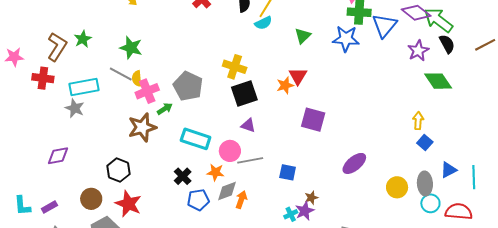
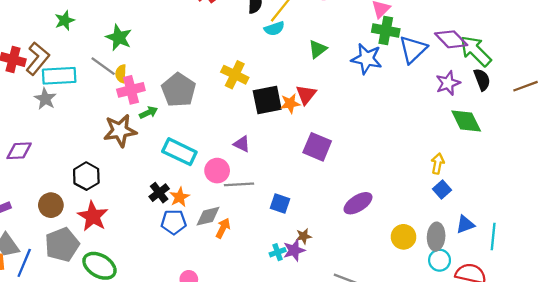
brown L-shape: (57, 47) -> (38, 58), moved
black square: (244, 94) -> (267, 100), moved
orange star: (216, 172) -> (180, 197), moved, turned 30

